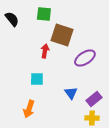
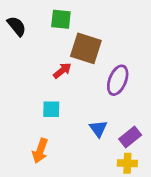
red arrow: (45, 51) -> (62, 71), turned 40
purple ellipse: (85, 58) -> (118, 80), turned -35

